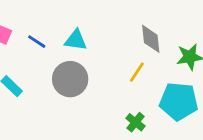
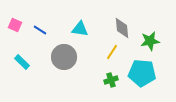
cyan triangle: (76, 40) -> (80, 29), moved
green cross: (135, 122) -> (111, 80), moved, turned 32

